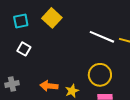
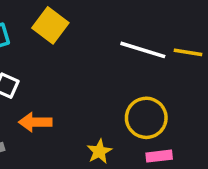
orange arrow: (49, 86) -> (35, 122), moved

